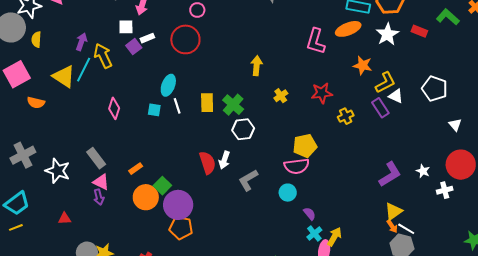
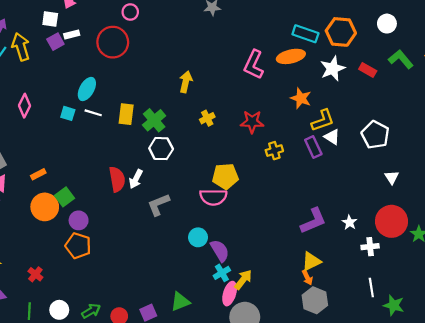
white line: (177, 106) -> (93, 113), turned -63
cyan circle: (288, 193) -> (198, 237), moved
purple circle: (178, 205) -> (79, 220), size x0.6
purple semicircle: (310, 214) -> (220, 251), size x1.5
white line: (406, 229) -> (371, 288), moved, turned 42

